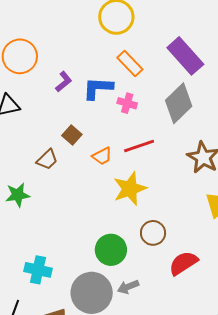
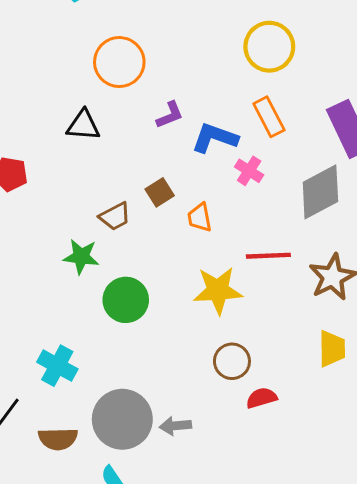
red line: (139, 146) -> (268, 256), moved
orange trapezoid: (102, 156) -> (200, 217), moved, turned 90
green star: (18, 195) -> (81, 257), moved
green circle: (111, 250) -> (126, 300), moved
red semicircle: (183, 263) -> (262, 398), moved, size x0.7

